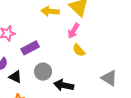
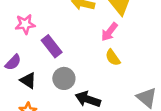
purple rectangle: (30, 48) -> (52, 46), turned 72

